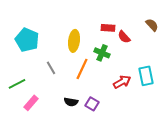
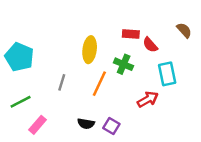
cyan pentagon: (27, 40) -> (19, 57), moved
gray line: (51, 68) -> (62, 82), turned 48
cyan rectangle: (146, 76) -> (167, 74), moved

